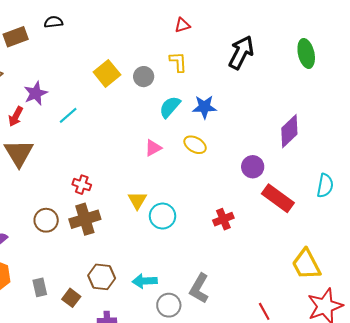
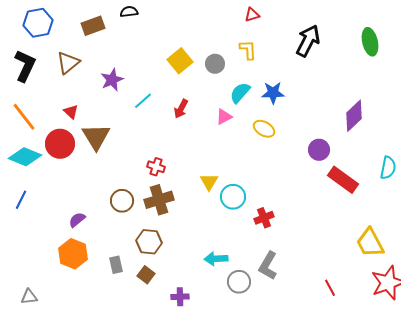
red arrow: (16, 116) -> (181, 109), moved
pink triangle: (153, 148) -> (224, 117), moved
red cross: (223, 219) -> (264, 218), moved
brown hexagon: (102, 277) -> (149, 242), moved

